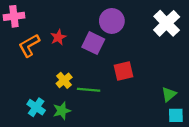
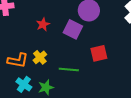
orange L-shape: (29, 45) -> (18, 60), moved, turned -140
yellow cross: (64, 80) -> (40, 57), moved

